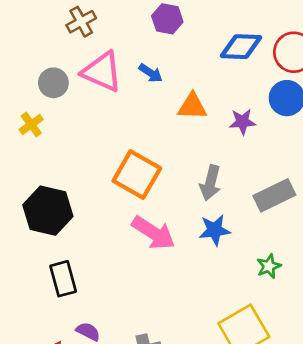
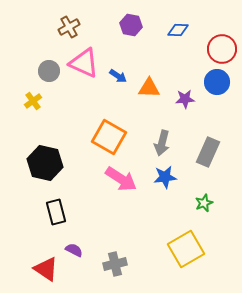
blue diamond: (241, 47) -> (178, 30), moved, size x0.7
blue arrow: (151, 73) -> (118, 76), moved
gray rectangle: (274, 195) -> (208, 152), turned -40

